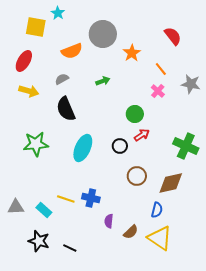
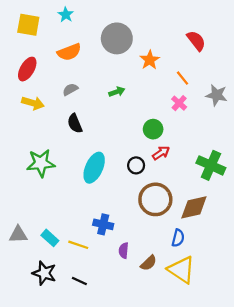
yellow square: (36, 27) -> (28, 25), moved
orange semicircle: (72, 51) -> (69, 52), moved
black semicircle: (66, 109) -> (75, 123), size x0.7
brown circle: (137, 176) -> (155, 199), size x1.5
yellow line: (66, 199) -> (78, 245), moved

